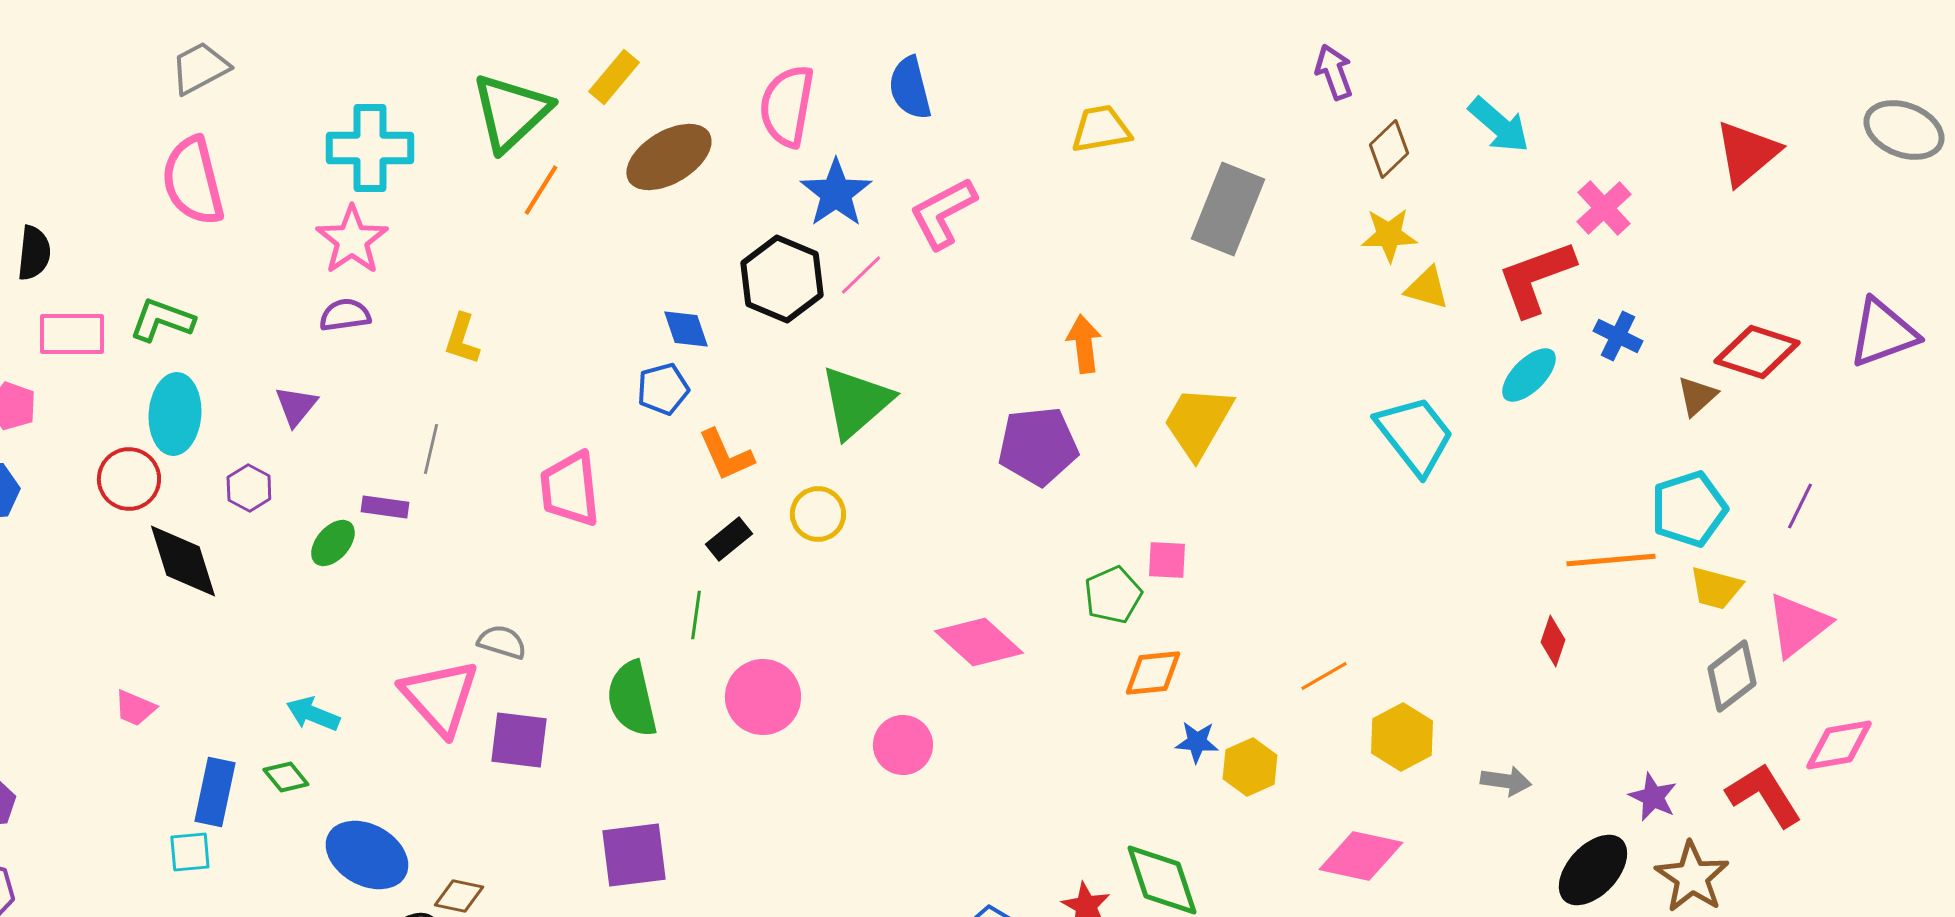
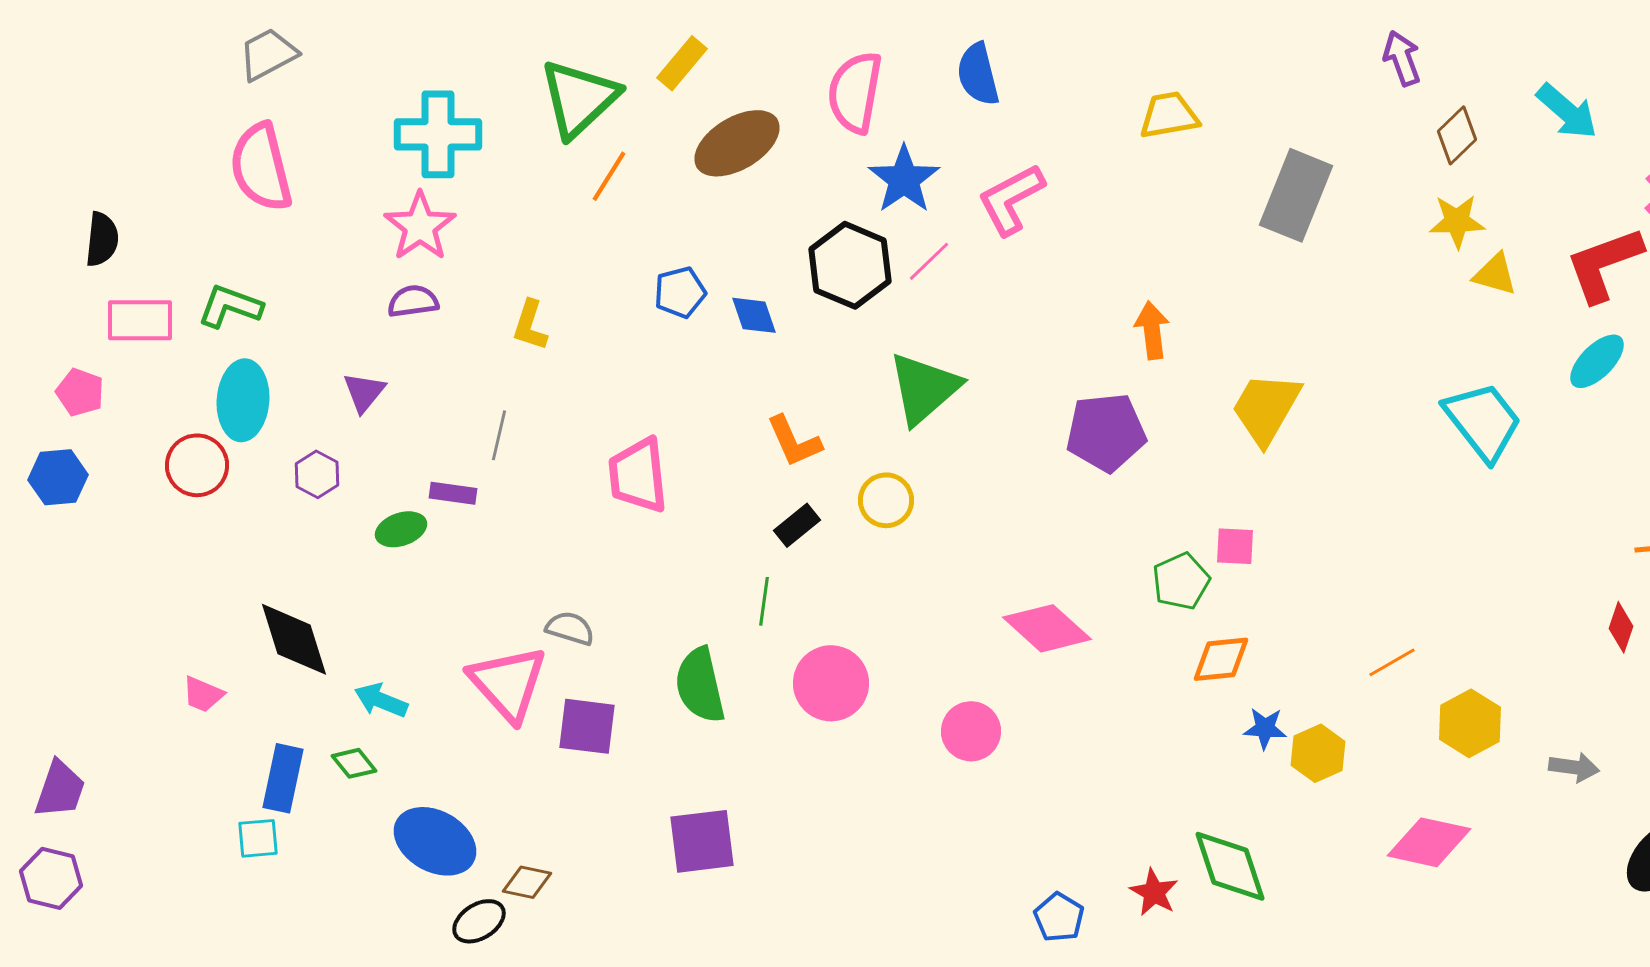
blue pentagon: (663, 389) -> (680, 292), moved
green ellipse: (333, 543) -> (401, 529), turned 30
black diamond: (183, 561) -> (294, 639), moved

